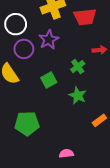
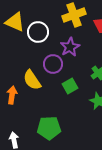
purple circle: (24, 49) -> (53, 64), moved

